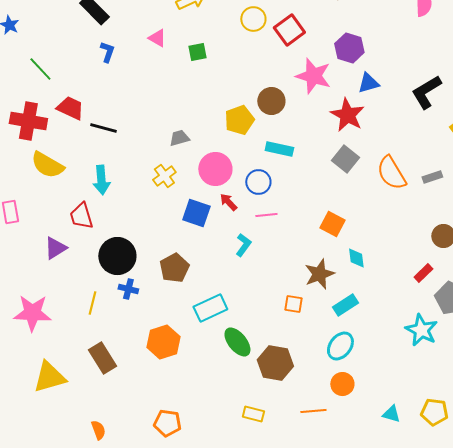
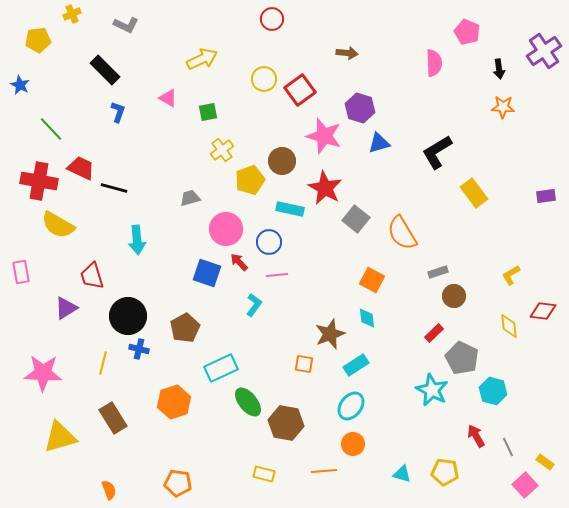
red star: (347, 115) -> (325, 188), moved
yellow cross: (164, 176) -> (222, 150), moved
gray rectangle: (432, 177) -> (438, 272), moved
cyan arrow: (101, 180) -> (137, 240), moved
orange square: (332, 224) -> (372, 280), moved

